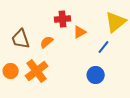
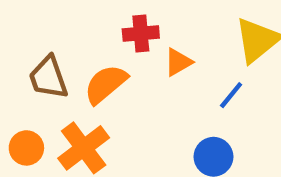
orange semicircle: (47, 42) -> (106, 84), size x1.5

